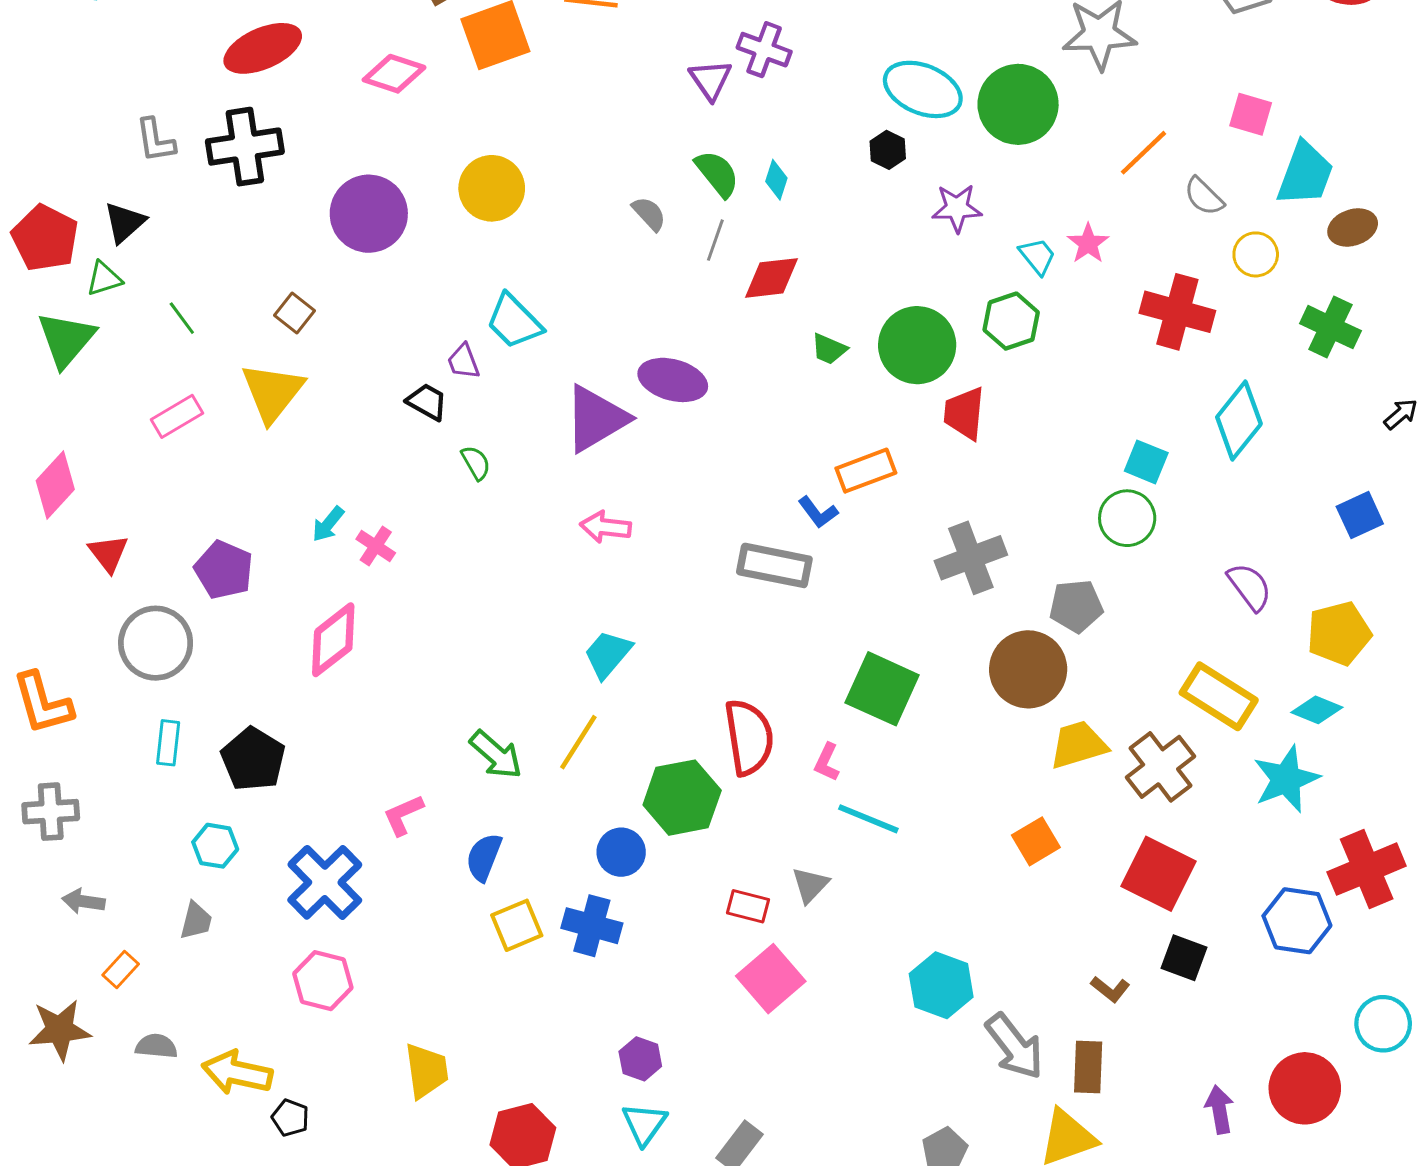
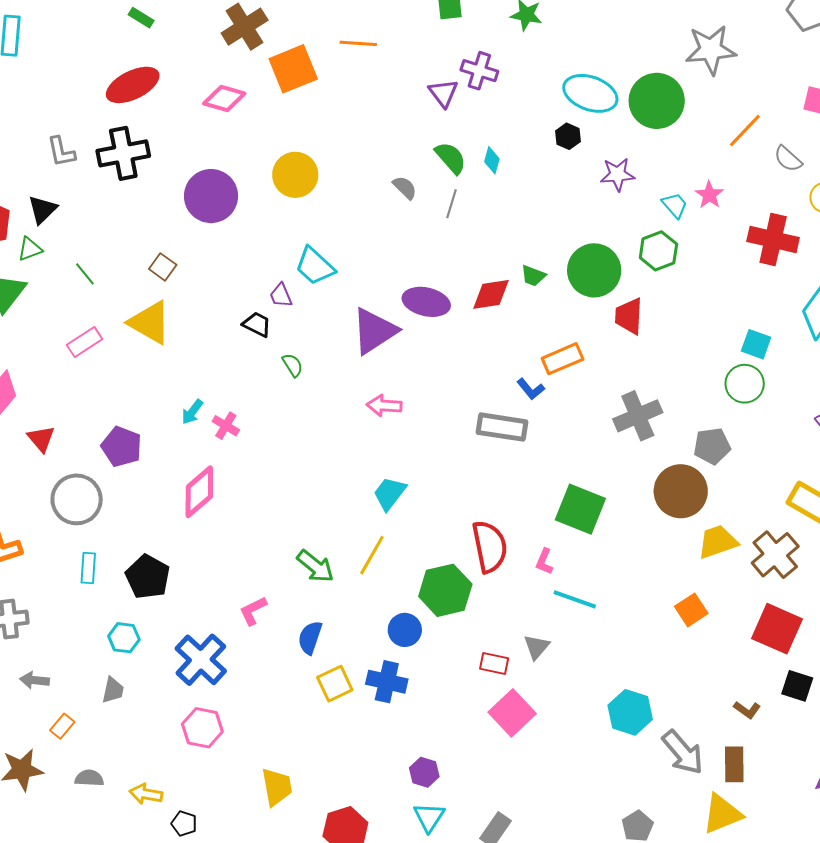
red diamond: (772, 278) -> (491, 294), moved
yellow triangle: (272, 392) -> (150, 322), turned -36
yellow arrow: (237, 1073) -> (146, 794), size x0.7

